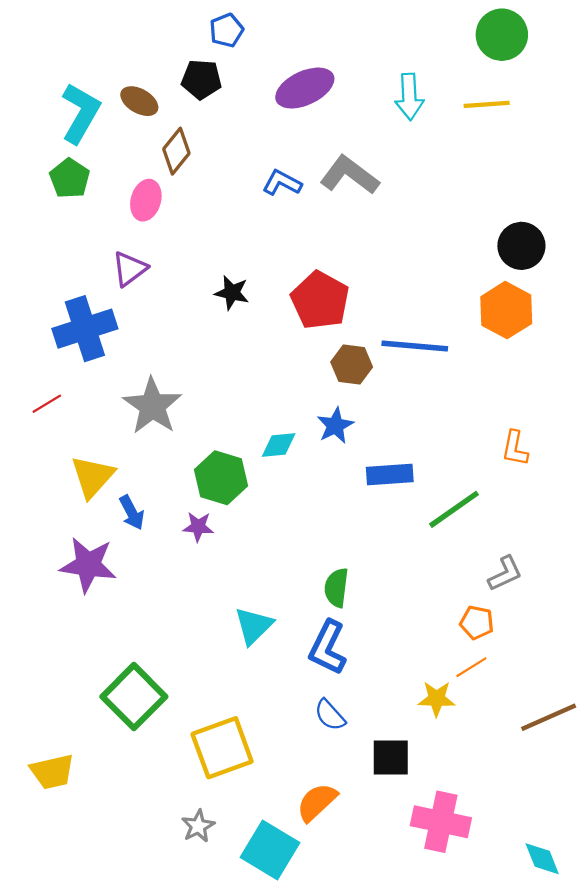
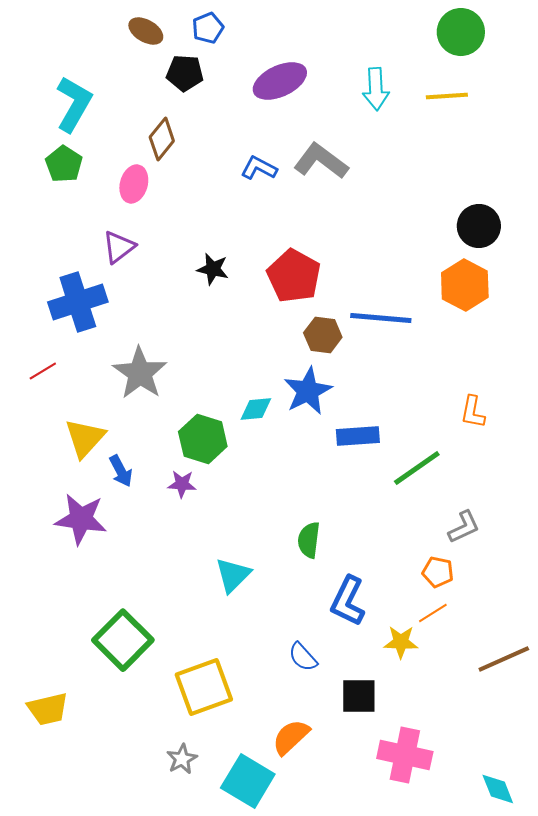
brown ellipse: (139, 101) -> (146, 31), moved
blue star: (335, 425) -> (308, 391), size x1.4
blue L-shape: (328, 648) -> (348, 601), moved

